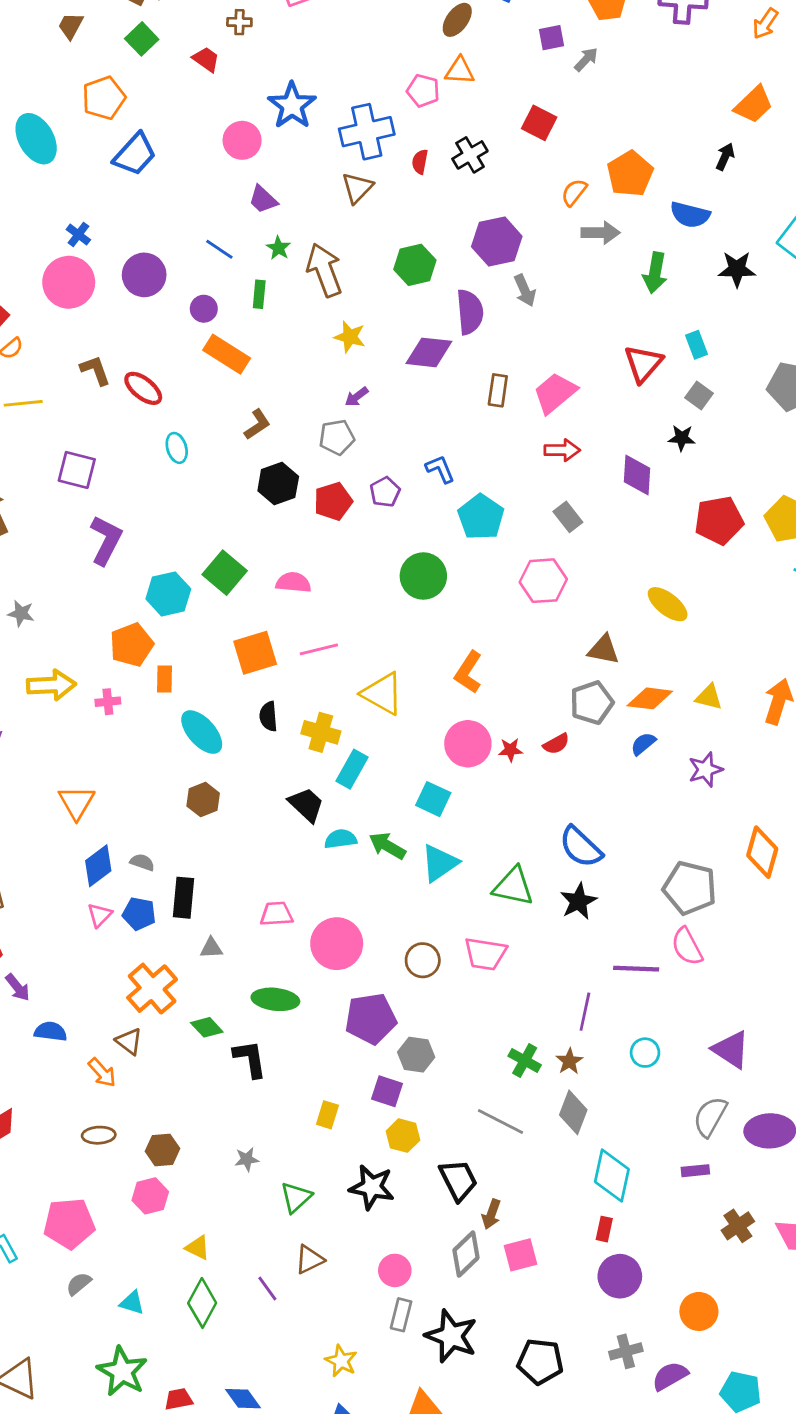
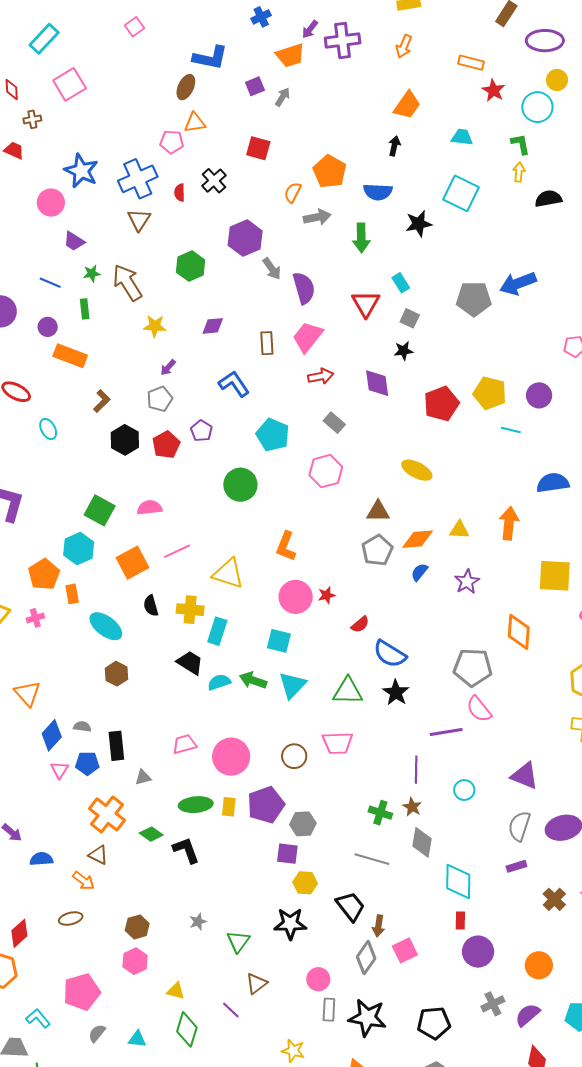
green star: (278, 248) -> (92, 273), turned -30
purple semicircle: (470, 312) -> (304, 288), moved
purple diamond: (429, 352) -> (213, 326), size x0.7
blue L-shape: (440, 469) -> (234, 384), moved, size x1.4
cyan hexagon: (168, 594) -> (79, 549), moved
red semicircle: (556, 744) -> (360, 624), moved
yellow rectangle: (327, 1115) -> (229, 807), moved
brown ellipse: (99, 1135) -> (71, 919), moved

